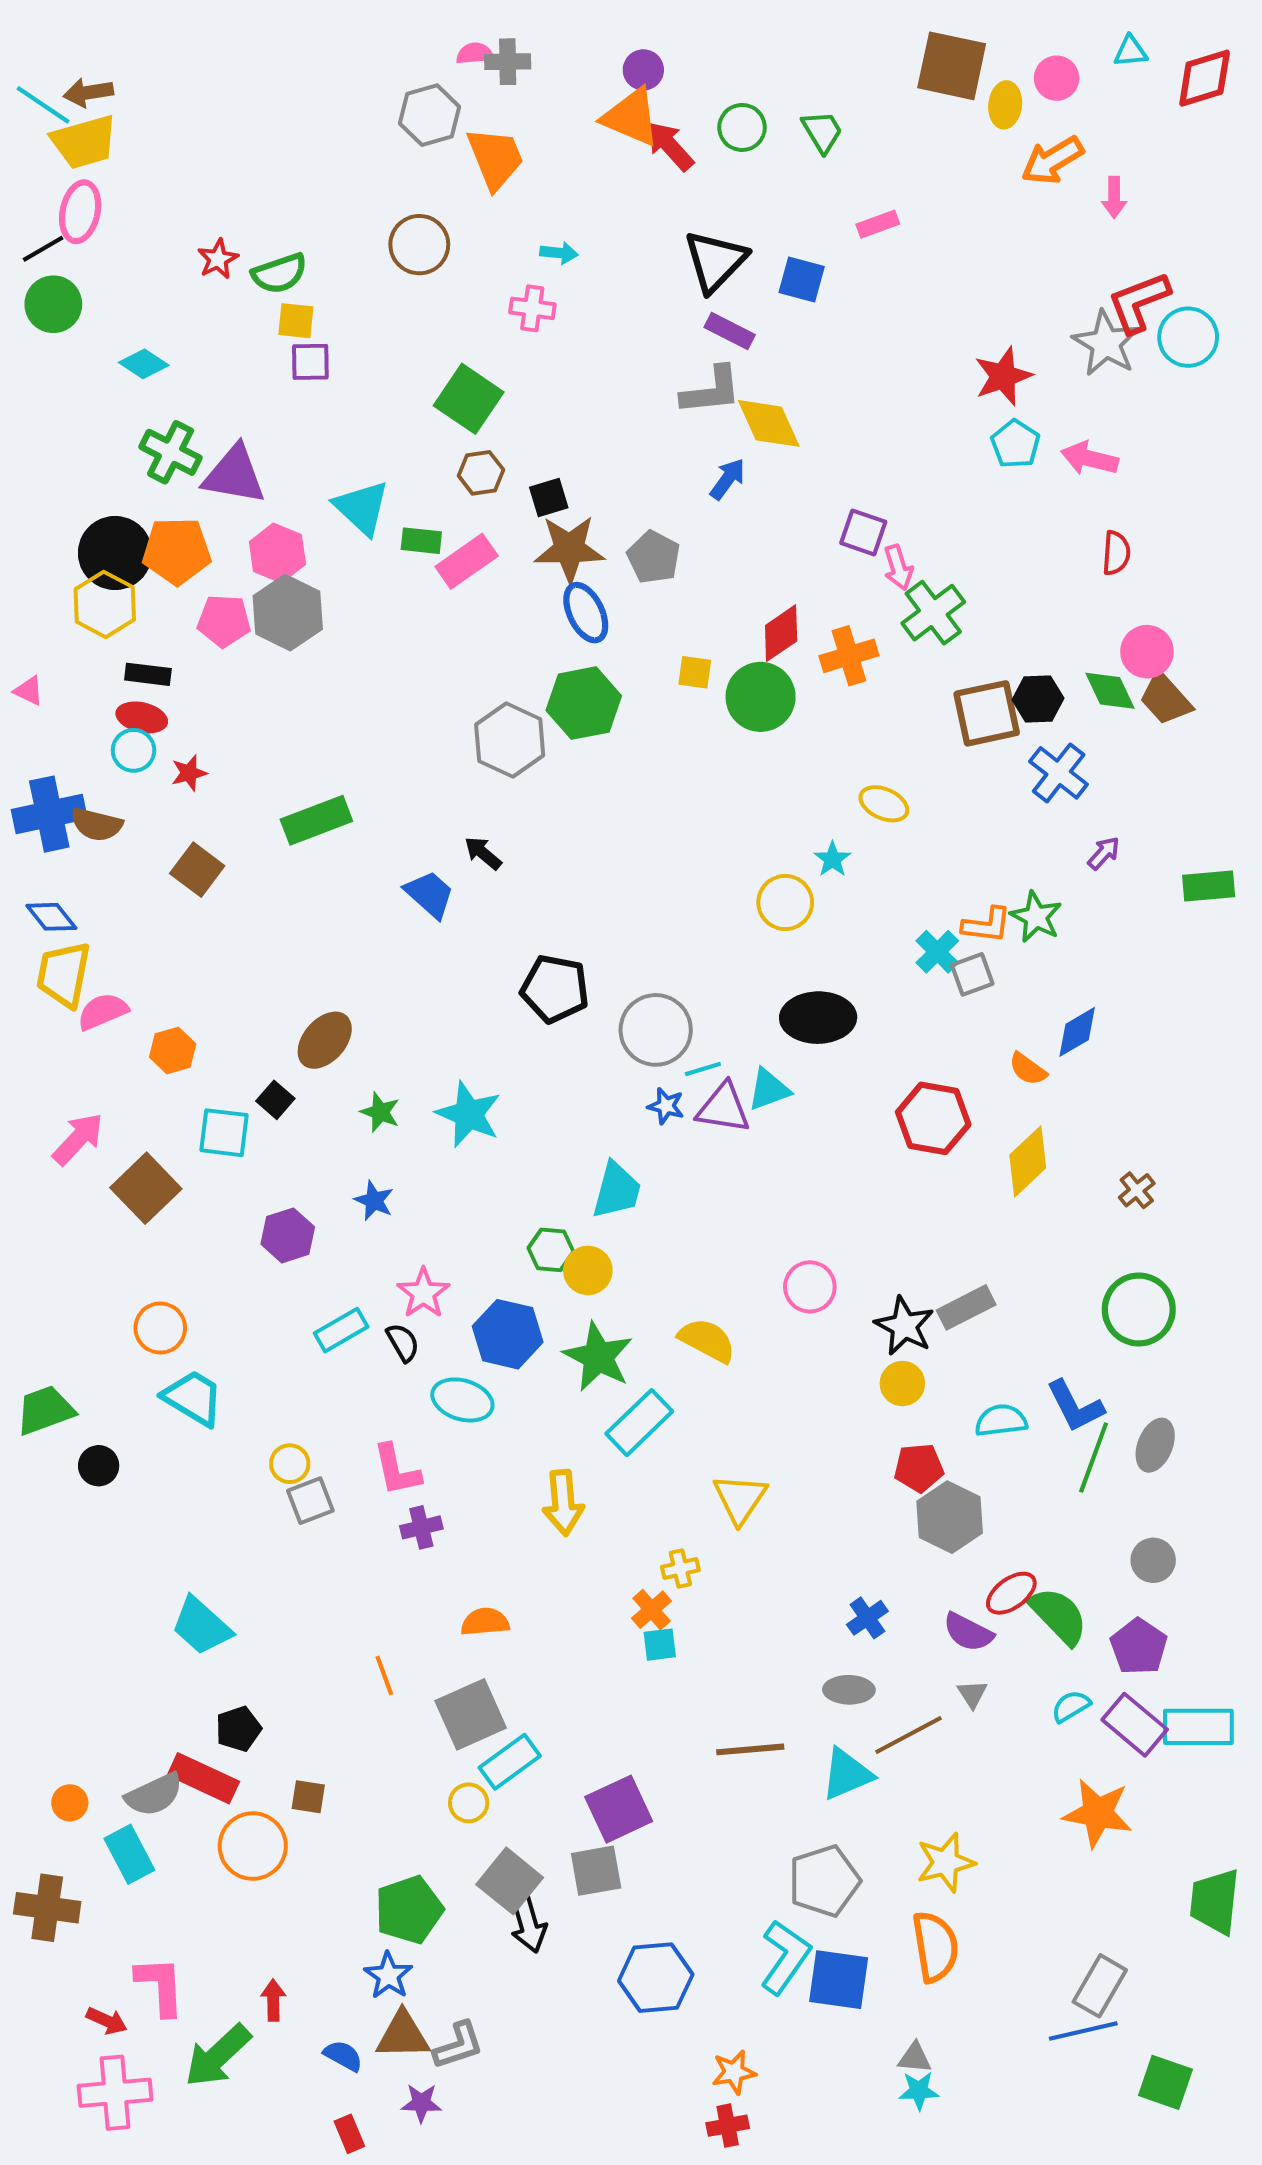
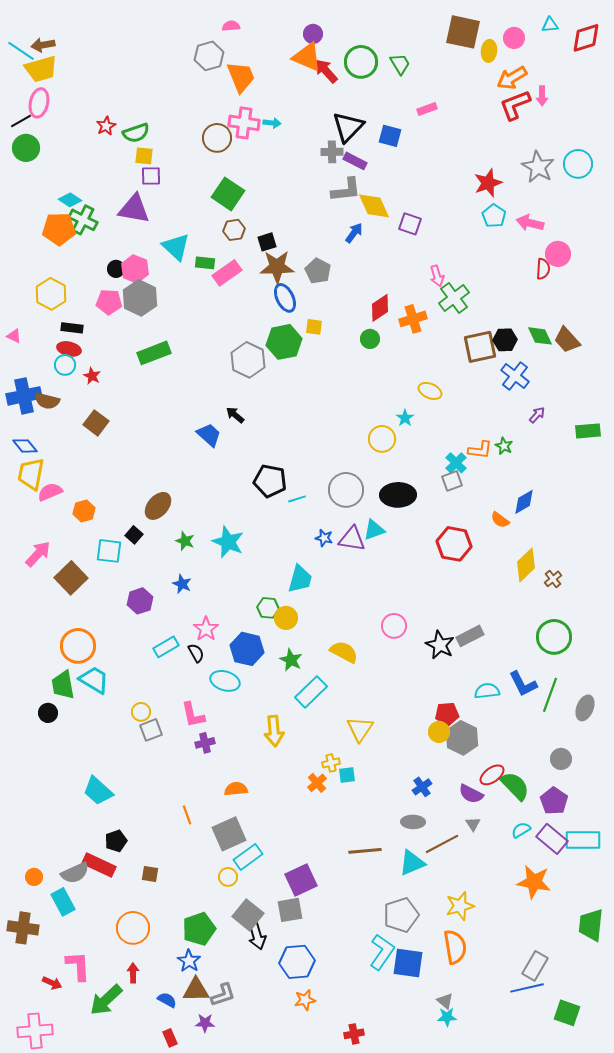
gray cross: (508, 62) -> (332, 152), moved
green circle: (742, 127) -> (361, 62), size x1.4
brown circle: (419, 245) -> (217, 138), moved
red L-shape: (1139, 302) -> (515, 105), moved
pink cross: (532, 308) -> (244, 123), moved, size x1.4
cyan diamond: (144, 364) -> (70, 200), moved
purple triangle: (234, 475) -> (134, 209), moved
purple square: (863, 532) -> (410, 224), moved
orange pentagon: (177, 551) -> (59, 229), moved
black circle: (115, 553) -> (116, 269), moved, size x0.5
pink circle: (1147, 652) -> (558, 254), moved
yellow square: (695, 672) -> (314, 327), moved
green circle: (761, 697) -> (370, 339), size x0.6
red star: (189, 773) -> (92, 376), turned -30
green rectangle: (316, 820) -> (154, 353), moved
green star: (1036, 917) -> (504, 446), size x0.7
gray square: (972, 974) -> (452, 481), moved
gray circle: (656, 1030) -> (346, 490), moved
cyan line: (703, 1069) -> (297, 499), moved
yellow diamond: (1028, 1161) -> (526, 565), moved
orange circle: (160, 1328) -> (78, 646), size x1.4
green star: (598, 1357) -> (291, 660), size x0.7
yellow circle: (902, 1383) -> (439, 732), moved
green trapezoid: (45, 1410) -> (63, 685), moved, turned -80
gray ellipse: (1155, 1445) -> (585, 708), moved
green line: (1094, 1458) -> (550, 695), moved
cyan square: (660, 1645) -> (347, 775), moved
orange circle: (253, 1846) -> (133, 928), moved
blue hexagon: (656, 1978) -> (297, 962), moved
gray triangle: (915, 2058) -> (445, 1001), turned 36
orange star: (734, 2072) -> (305, 1000), moved
pink cross: (115, 2093) -> (35, 1031), moved

